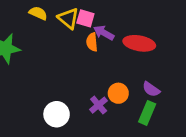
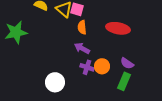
purple arrow: (104, 33) -> (82, 48), moved
purple cross: (99, 105) -> (87, 67), moved, turned -32

